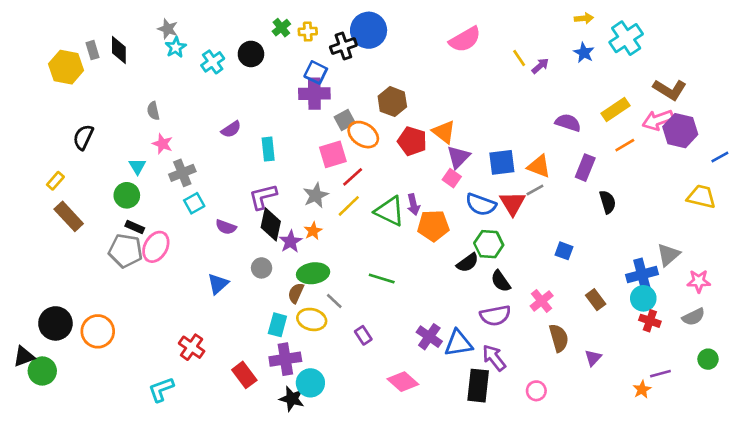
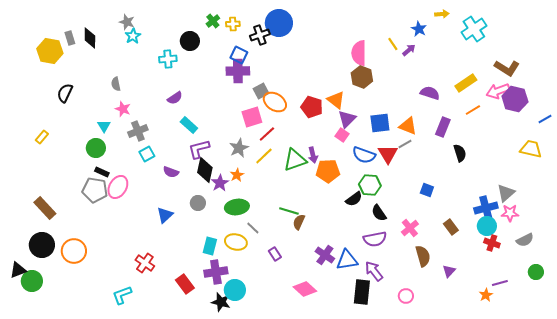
pink semicircle: (465, 39) -> (359, 53), moved, turned 120
blue star: (584, 53) -> (419, 29), moved
cyan cross: (213, 62) -> (168, 59), moved, turned 30
brown hexagon: (392, 102) -> (362, 77), moved
black semicircle: (83, 137) -> (65, 93), moved
cyan rectangle: (268, 149) -> (189, 125), moved, turned -42
green triangle: (390, 211) -> (295, 160), turned -45
brown rectangle: (69, 216) -> (45, 208), moved
pink star: (699, 281) -> (510, 213), moved
brown semicircle: (296, 293) -> (299, 222), moved

